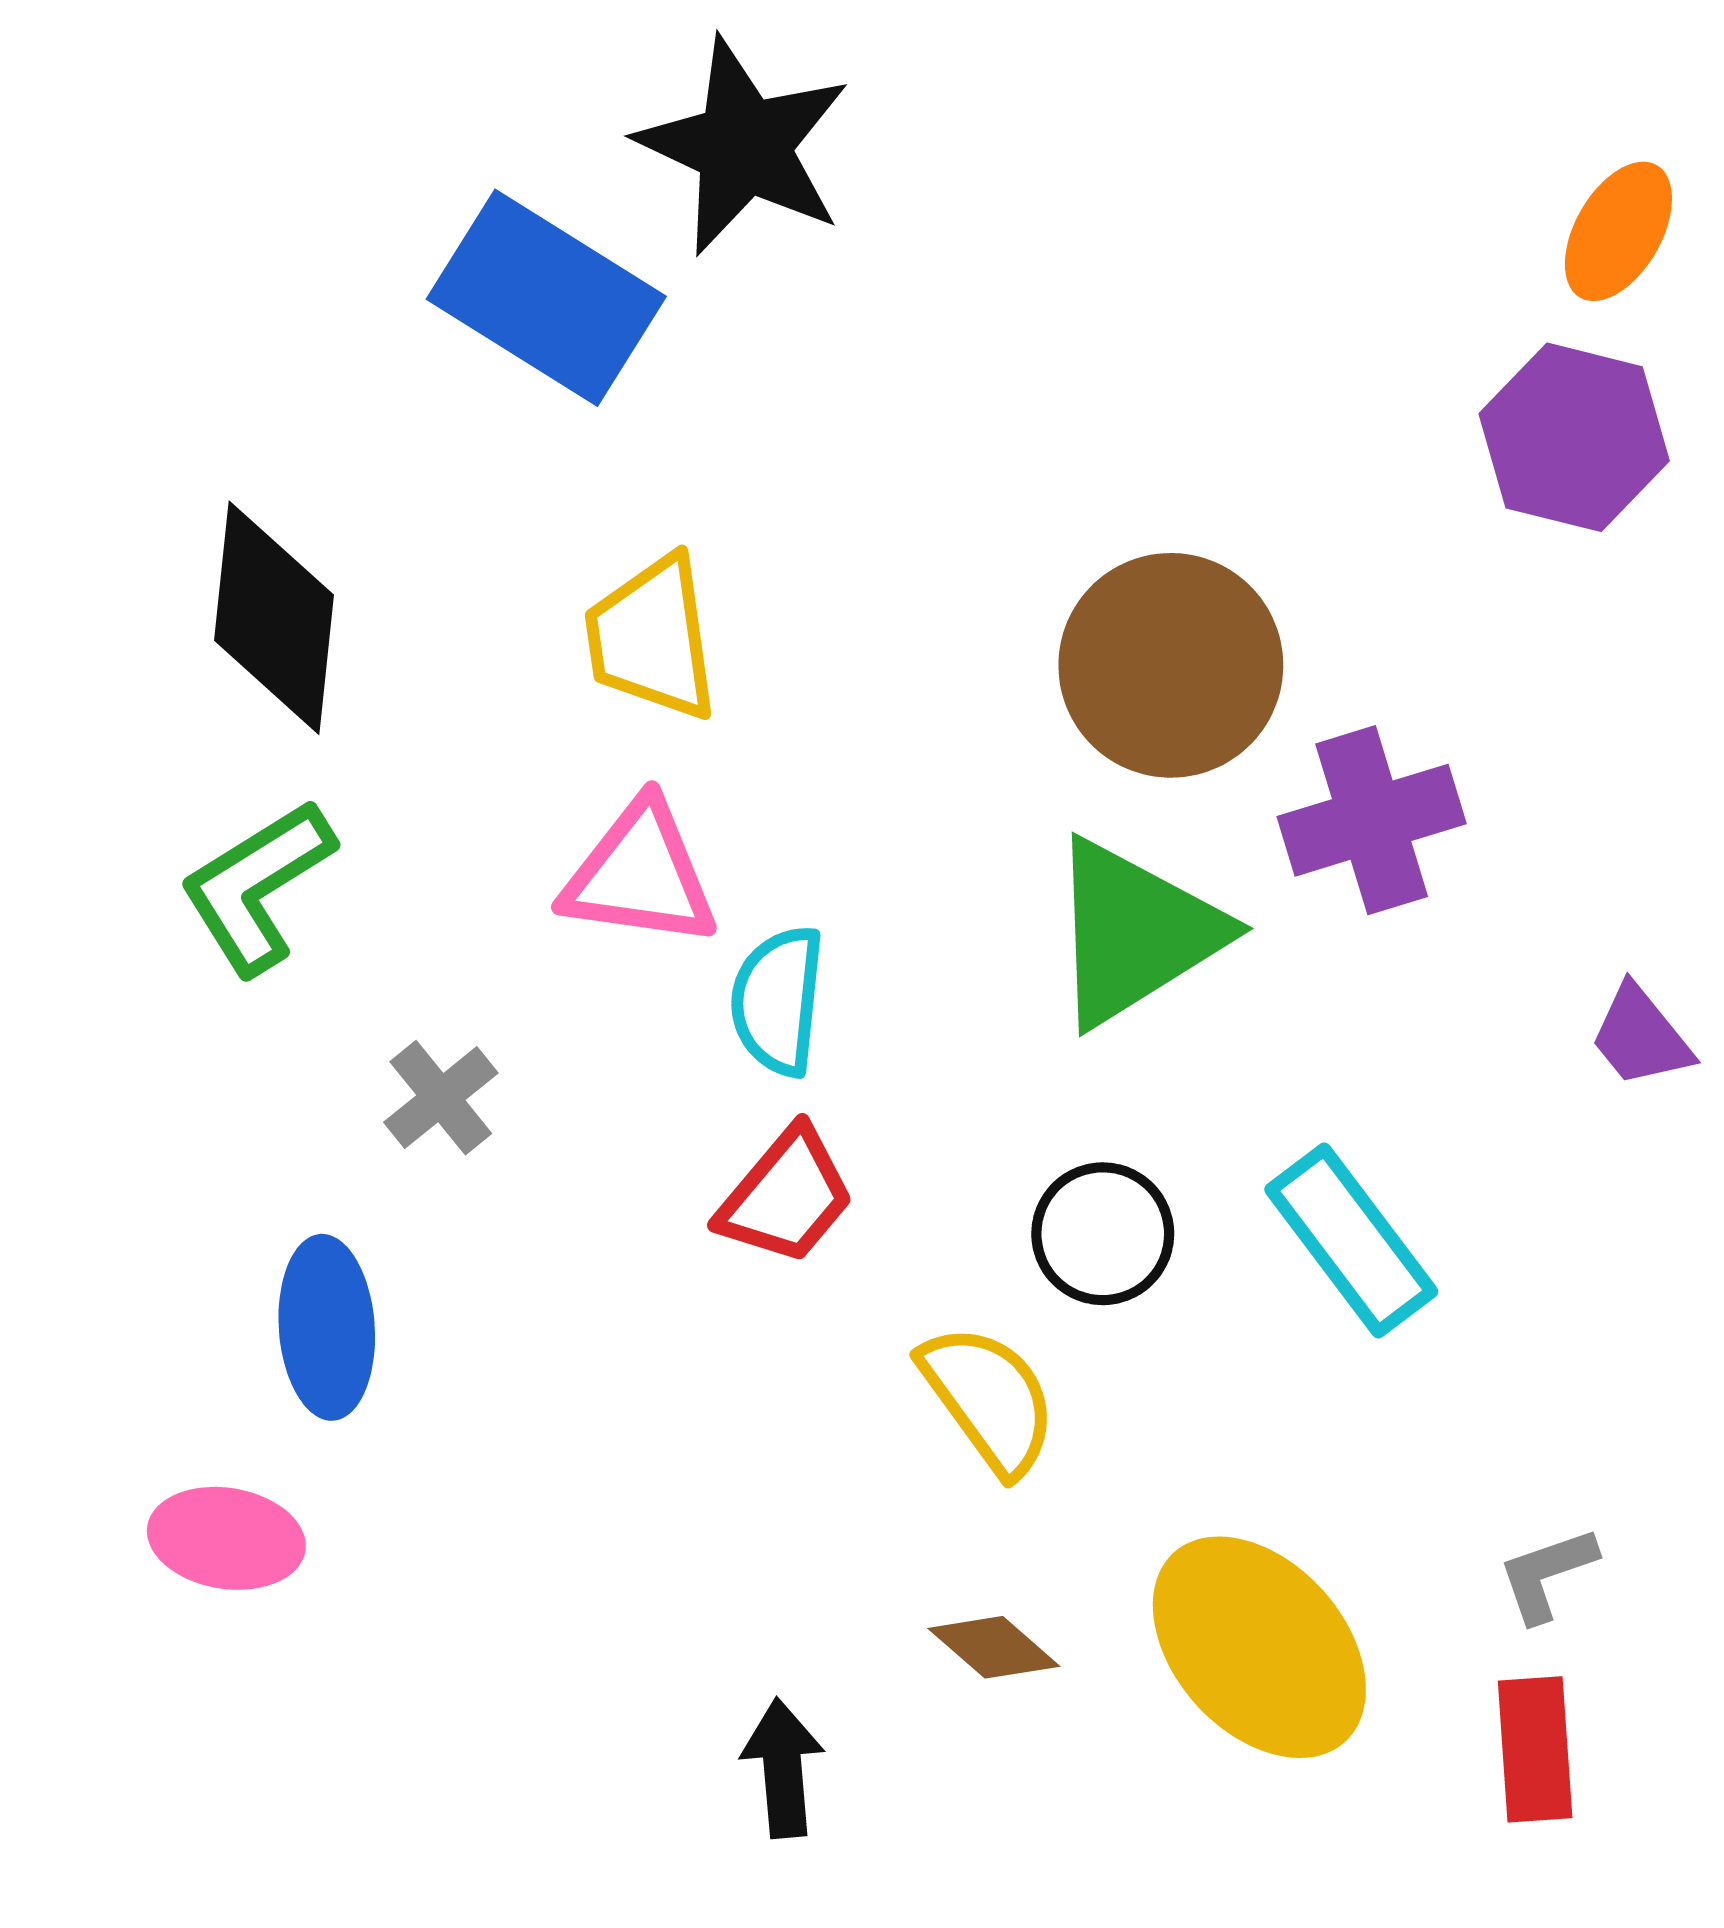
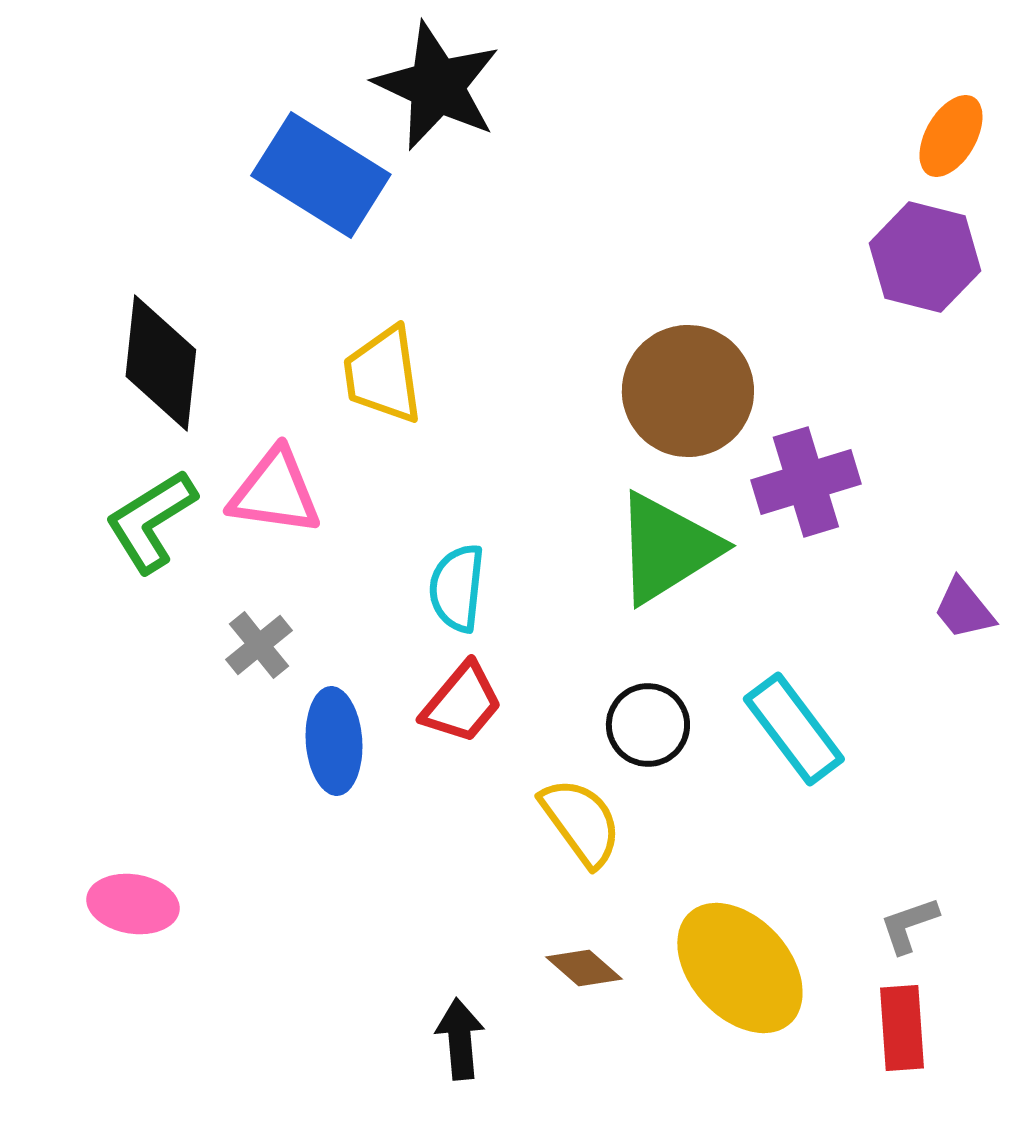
pink triangle: (640, 875) -> (275, 492), moved
blue ellipse: (327, 1327) -> (334, 741), moved

